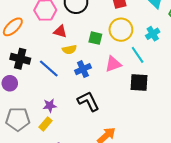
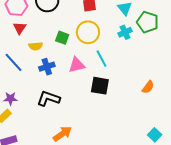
red triangle: (60, 31) -> (20, 28), moved, turned 40
cyan cross: (153, 34) -> (125, 32), moved
black L-shape: (88, 101) -> (49, 99), turned -50

